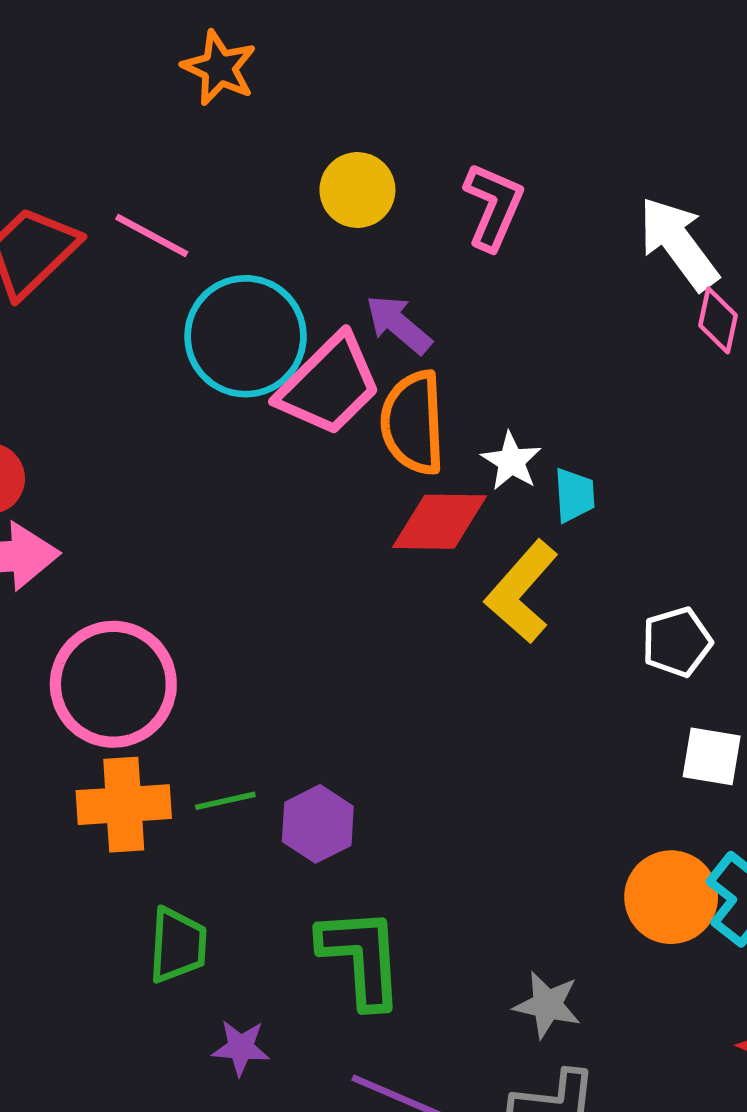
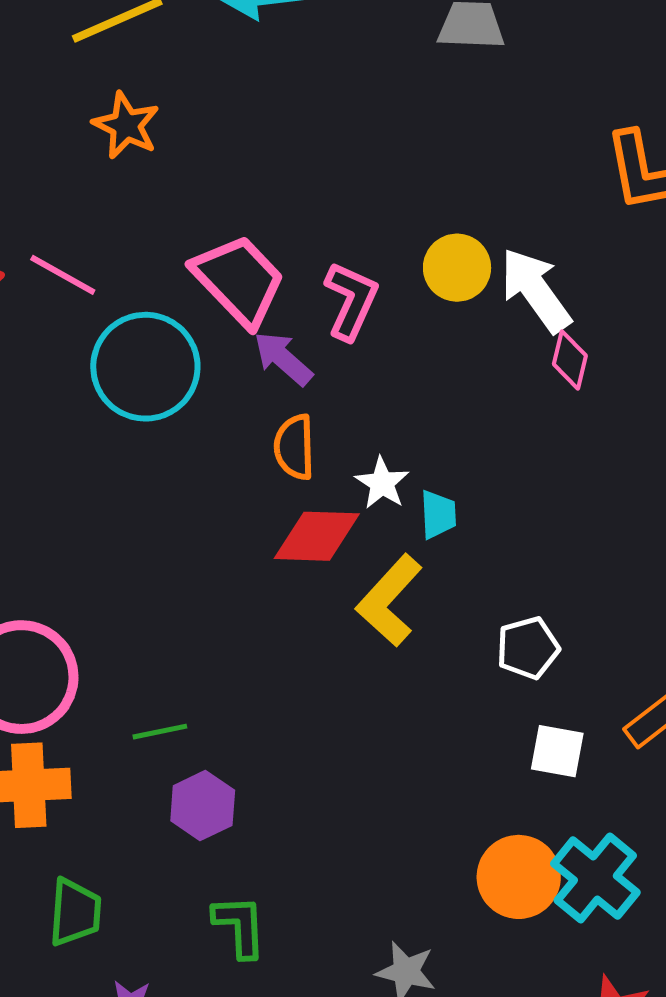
yellow circle: (357, 190) -> (457, 268), moved
pink L-shape: (493, 206) -> (351, 301), moved
pink trapezoid: (329, 385) -> (239, 280), moved, turned -90
orange semicircle: (413, 423) -> (294, 447), size x0.7
green line: (225, 801) -> (160, 732), moved
green L-shape: (361, 957) -> (240, 926), size x0.7

